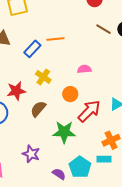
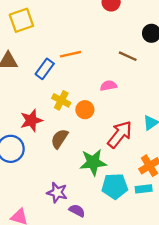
brown line: (103, 29) -> (128, 56), moved
orange circle: (70, 94) -> (85, 110), moved
cyan pentagon: (80, 167) -> (115, 186), moved, turned -30
purple semicircle: (59, 174) -> (77, 211), moved

